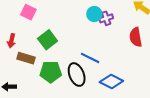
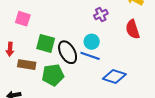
cyan circle: (94, 14) -> (92, 42), moved
green square: (48, 40) -> (46, 43), turned -30
black ellipse: (77, 75) -> (68, 52), moved

